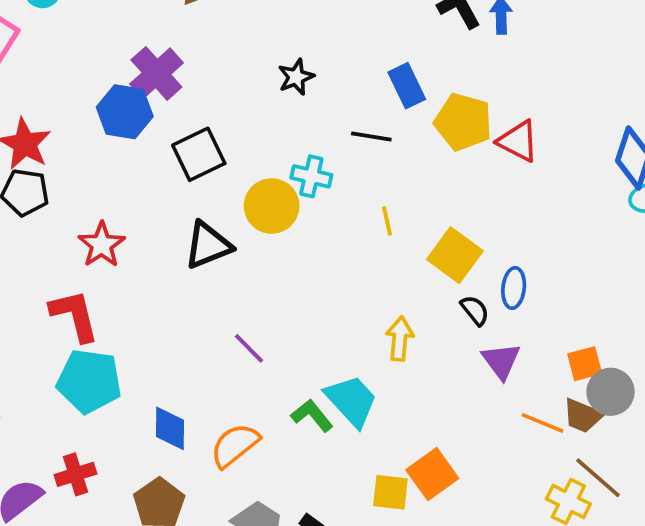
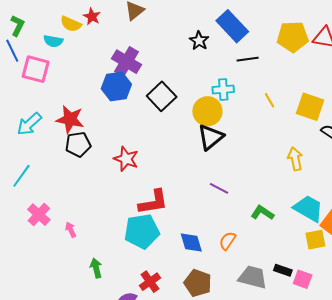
blue rectangle: (407, 86) -> (232, 26), moved, size x1.4
black triangle: (208, 245) -> (211, 137), moved
red L-shape: (74, 315) -> (153, 202), moved, turned 112
cyan trapezoid: (351, 401) -> (308, 208), moved
orange semicircle: (235, 445) -> (227, 241), size x0.7

